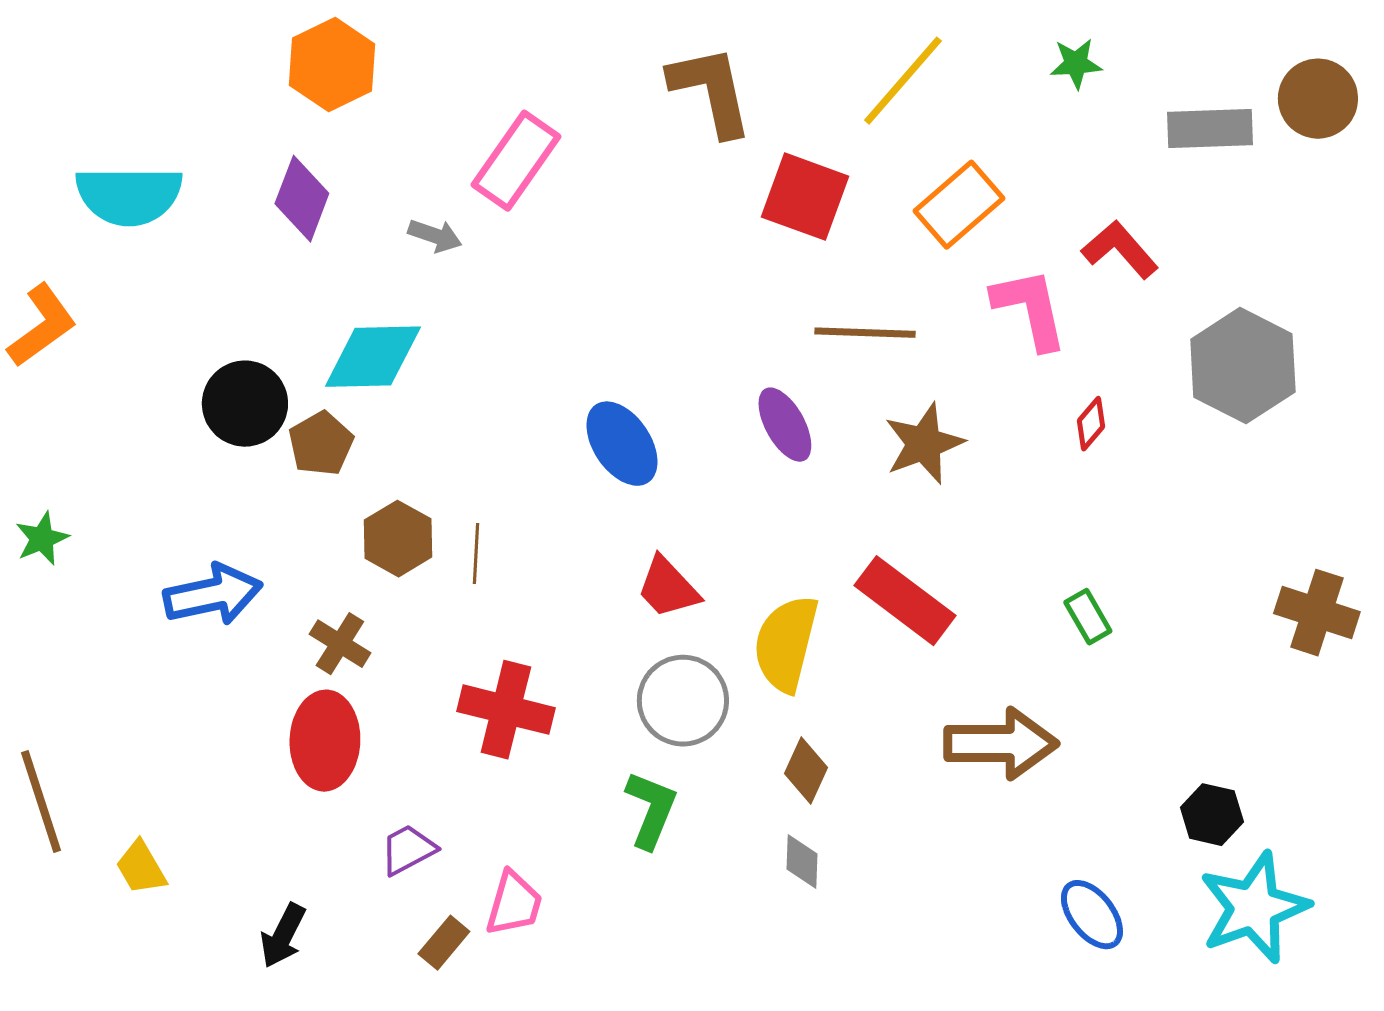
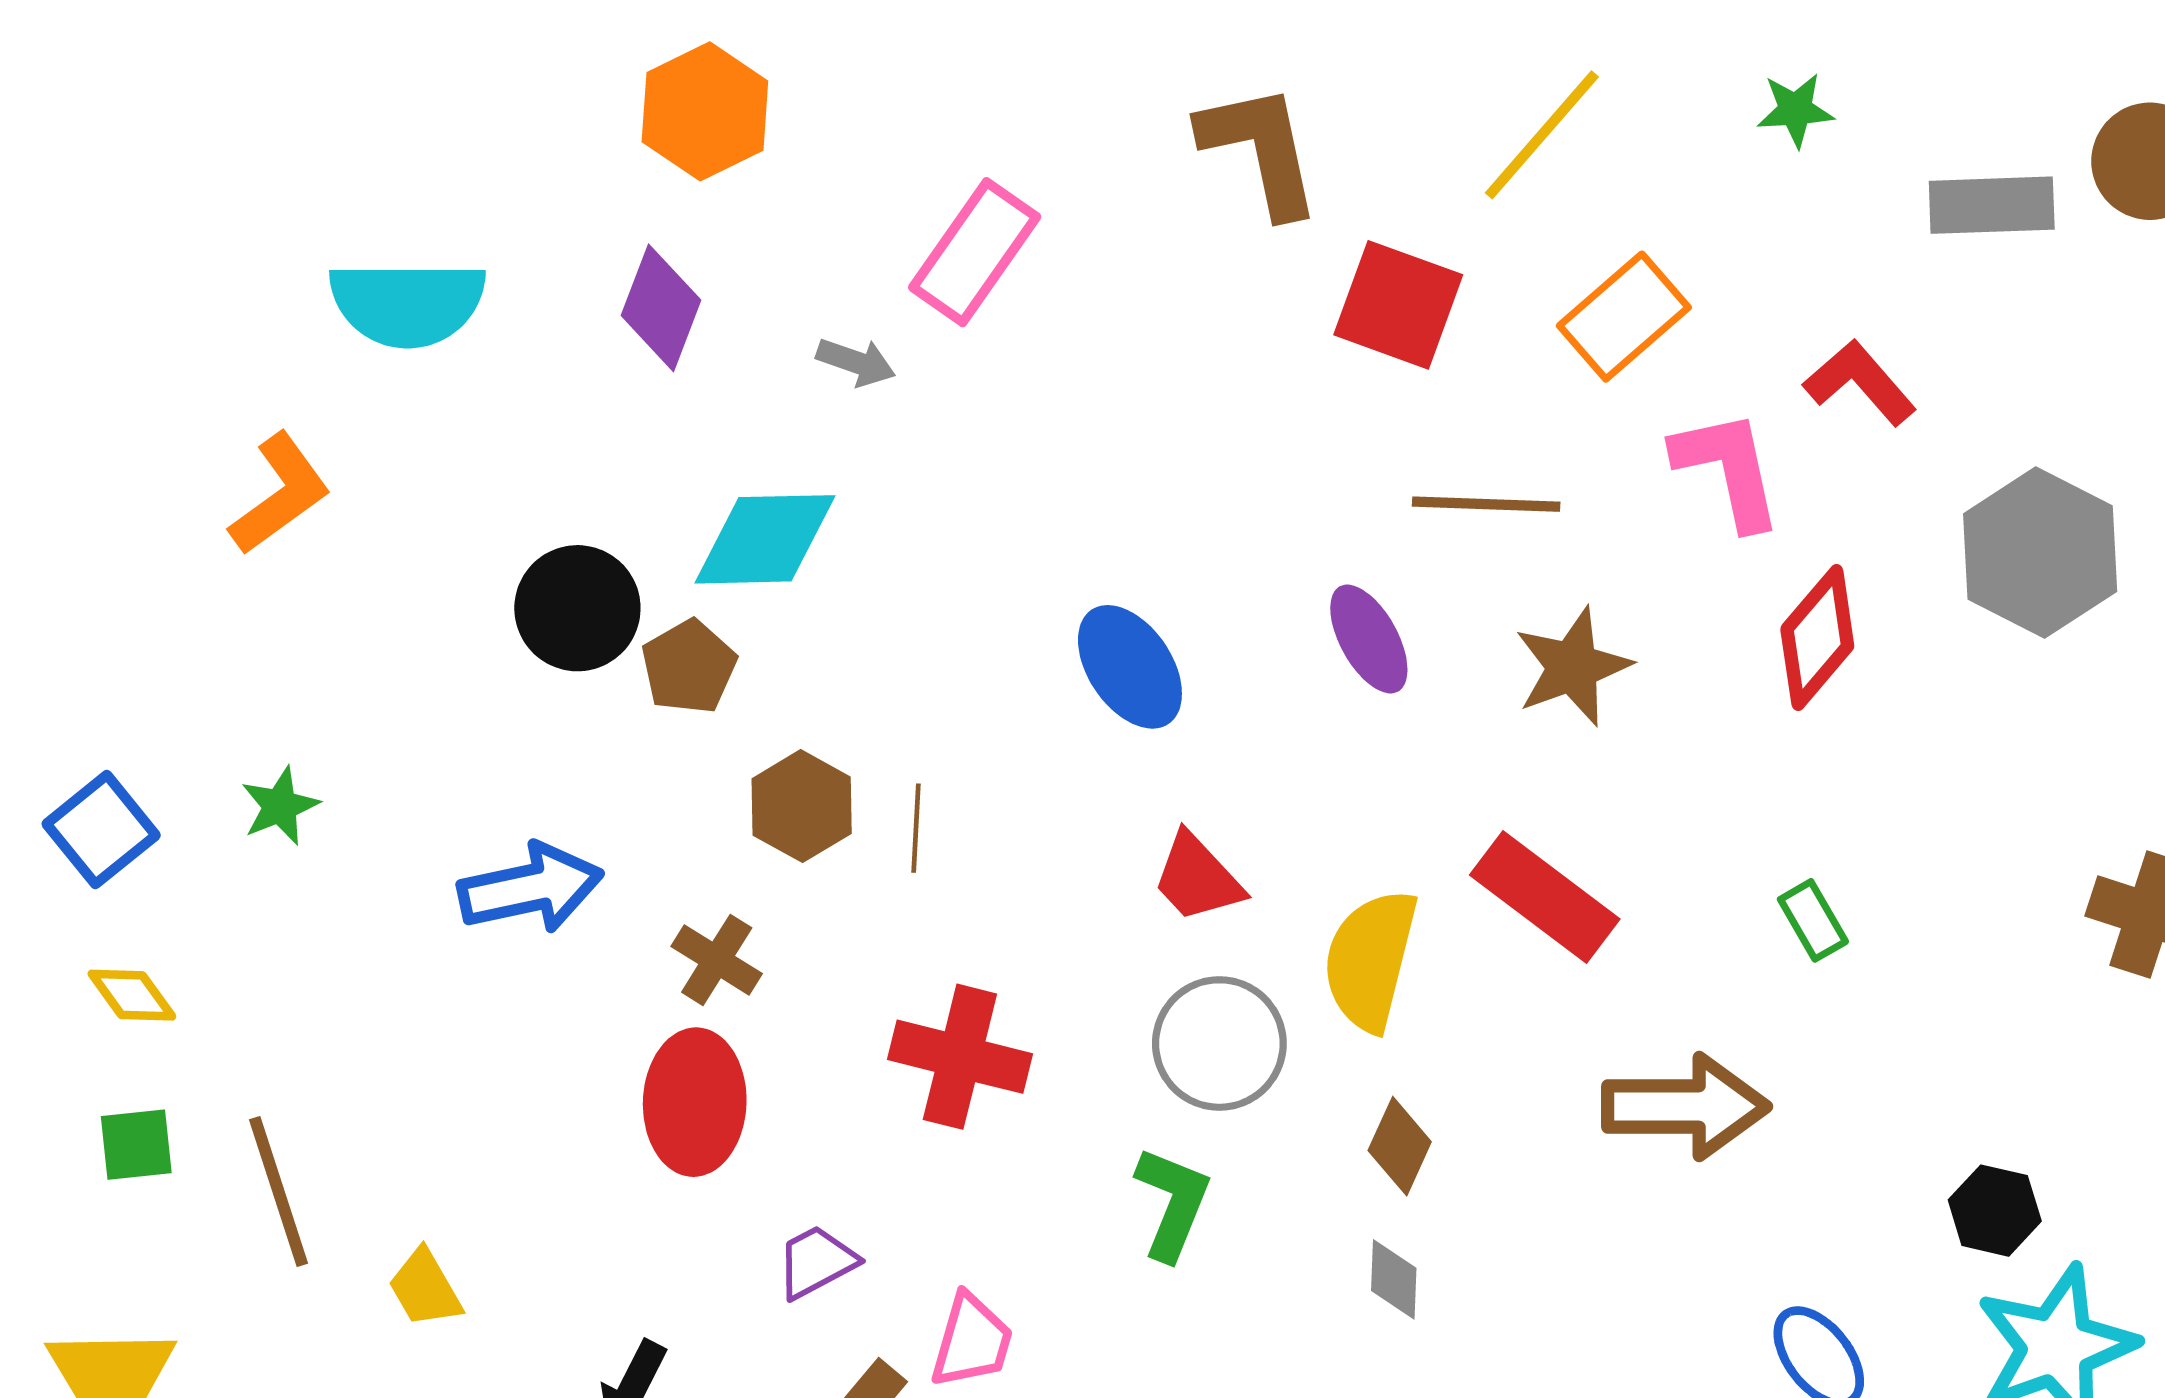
red diamond: (1091, 424) -> (1817, 638), size x1.8

